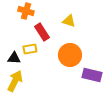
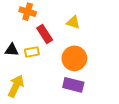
black triangle: (14, 58) -> (12, 50), moved
purple rectangle: (92, 75) -> (73, 85), moved

